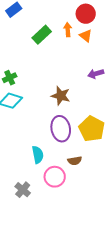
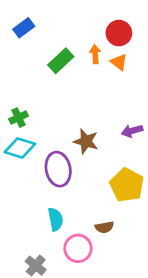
purple arrow: (96, 74) -> (132, 131), moved
purple ellipse: (61, 129) -> (58, 169), moved

